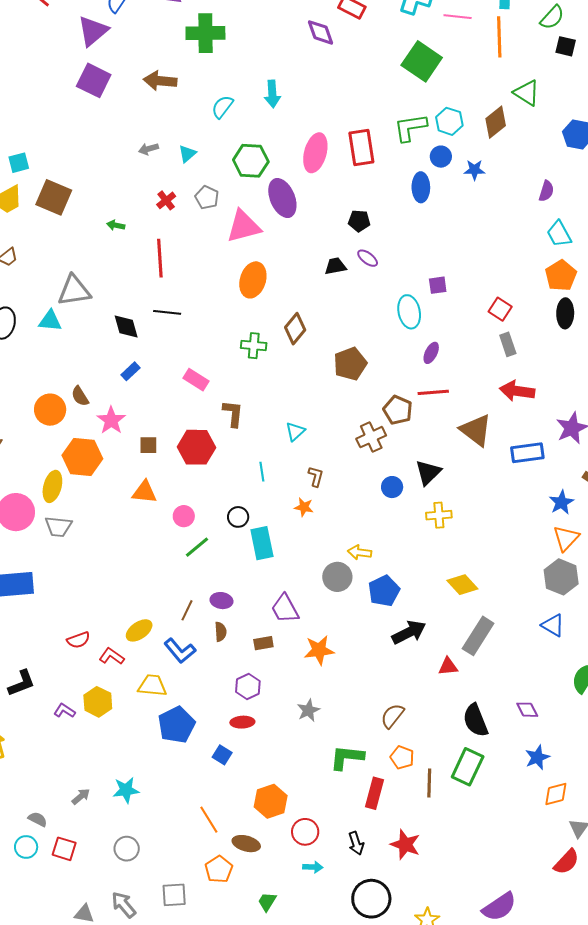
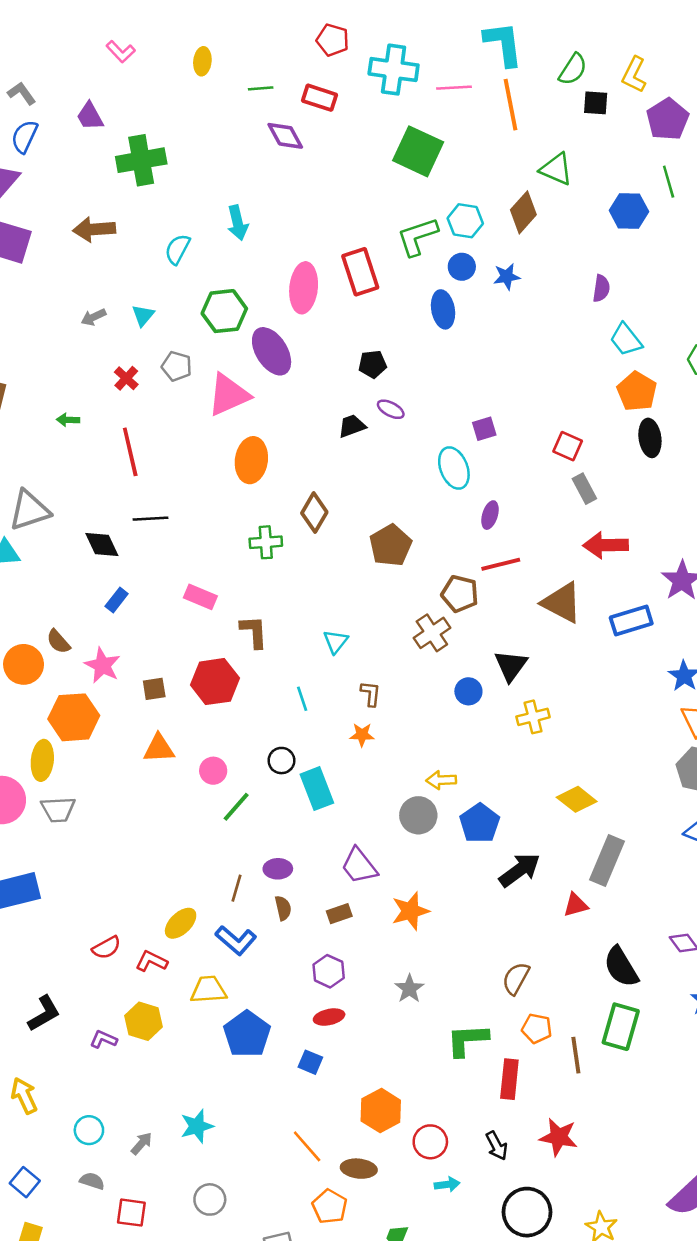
cyan circle: (26, 847) -> (89, 1130), moved

